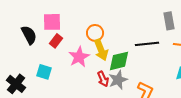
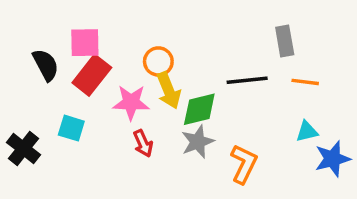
red rectangle: (56, 41) -> (92, 75), size x1.6
pink star: (79, 57) -> (131, 102), turned 30
red arrow: (103, 79) -> (143, 143), moved

